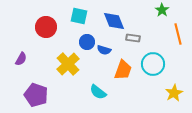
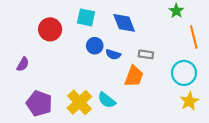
gray rectangle: (133, 38) -> (146, 54), moved
yellow cross: (68, 64) -> (79, 102), moved
cyan circle: (153, 64) -> (184, 73), moved

